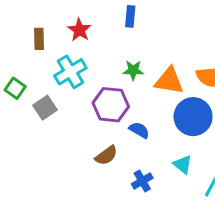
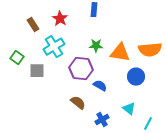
brown rectangle: (39, 39) -> (33, 25), turned -32
gray square: (45, 108) -> (37, 71), turned 35
blue circle: (193, 117) -> (136, 77), size x0.7
brown semicircle: (106, 156) -> (78, 103), turned -105

